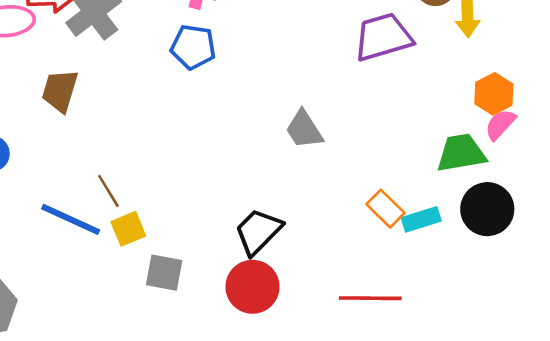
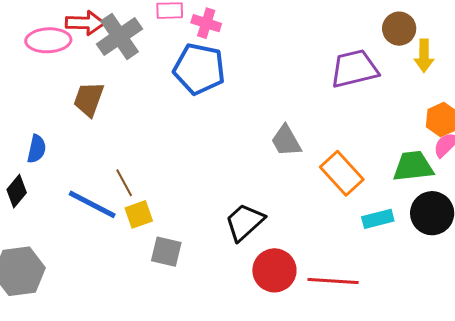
blue pentagon: (193, 47) -> (199, 69), size x1.4
orange rectangle: (386, 209) -> (342, 173), moved, size x1.4
red circle: (252, 287) -> (274, 270), moved

